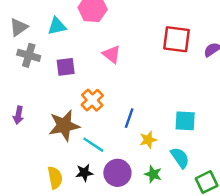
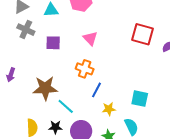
orange cross: (92, 100) -> (85, 69), moved, turned -36

